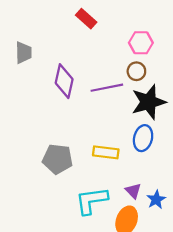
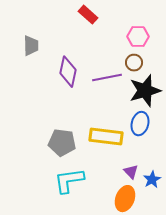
yellow rectangle: (106, 152) -> (106, 137), size x1.4
cyan L-shape: (92, 201) -> (69, 181), moved

